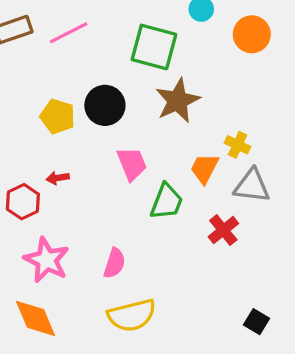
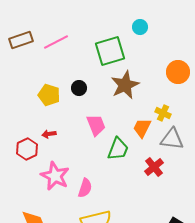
orange circle: (252, 34) -> (178, 72), moved
green square: (154, 47) -> (110, 51), turned -32
black circle: (105, 105) -> (79, 88), size x0.6
pink star: (47, 260) -> (55, 176), moved

